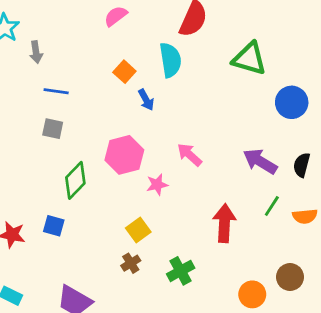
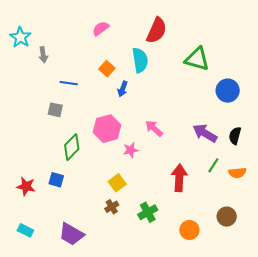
blue line: (56, 91) -> (69, 83), moved
blue arrow: (146, 100) -> (123, 89), turned 49
orange circle: (252, 294) -> (189, 230), moved

